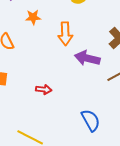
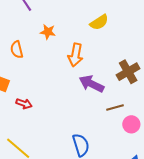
red arrow: (44, 90) -> (24, 104), moved

